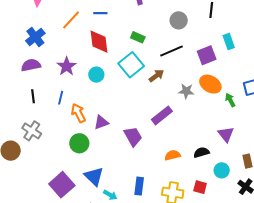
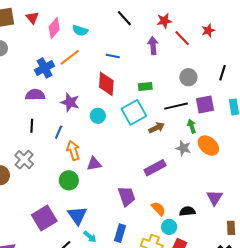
orange line: (71, 20) -> (70, 57), moved
green rectangle: (138, 37) -> (145, 87), turned -40
purple square: (207, 55) -> (205, 104), moved
purple star: (67, 66) -> (70, 102), turned -30
green arrow: (230, 100) -> (192, 126), moved
purple trapezoid: (133, 136) -> (127, 196), moved
orange semicircle: (173, 155) -> (158, 209), turned 49
cyan circle: (222, 170) -> (169, 227), moved

